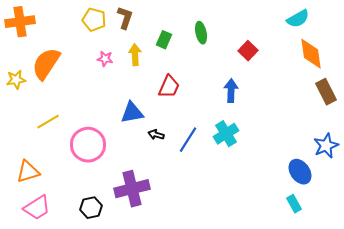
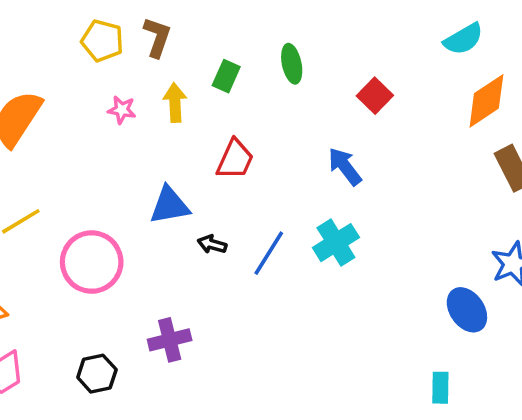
orange diamond: (311, 54) -> (486, 101), turned 64
blue arrow: (231, 91) -> (345, 166), turned -40
purple cross: (132, 189) -> (170, 340), size x0.7
cyan rectangle: (294, 204) -> (440, 388), moved, turned 30

